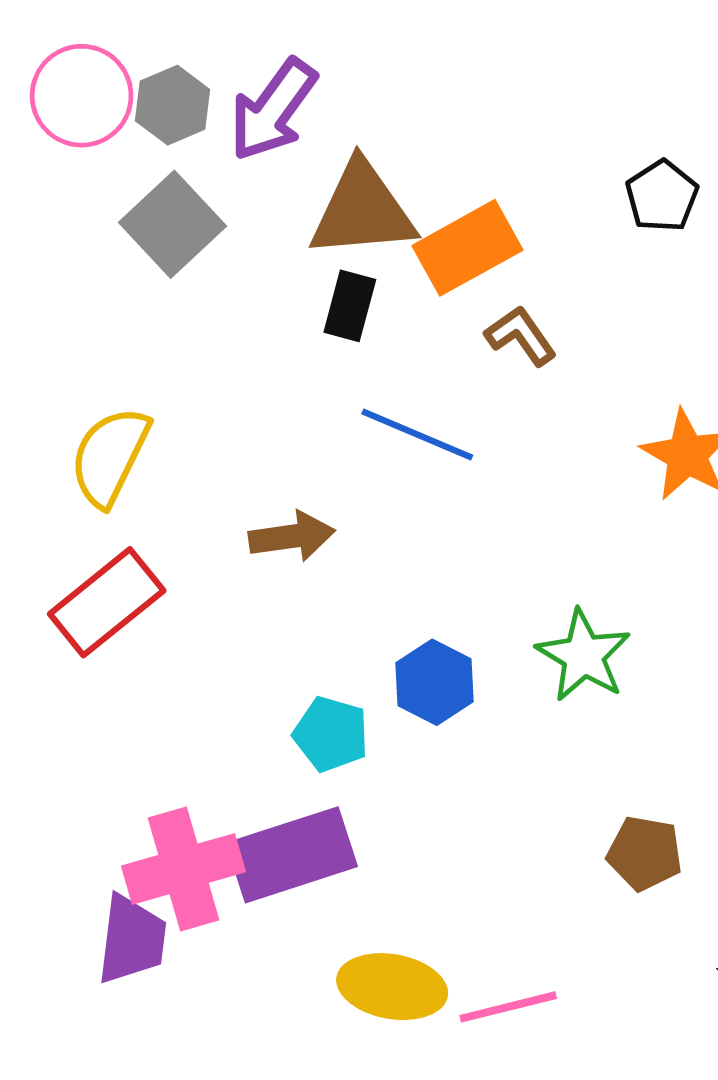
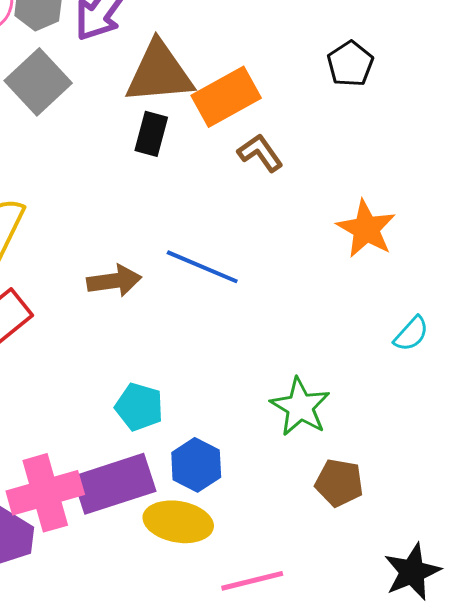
blue line: (417, 434) -> (202, 267), moved
green star: (583, 656) -> (300, 407), moved
blue hexagon: (434, 682) -> (196, 465), moved
yellow ellipse: (392, 987) -> (178, 522), moved

